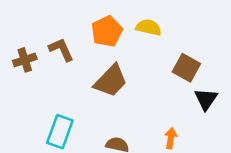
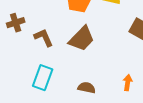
brown L-shape: (61, 50) -> (44, 38), moved

